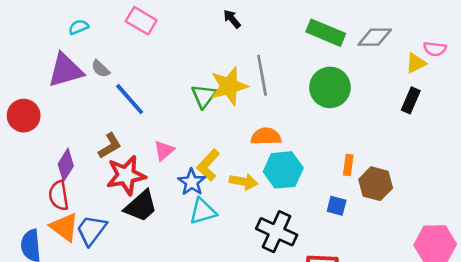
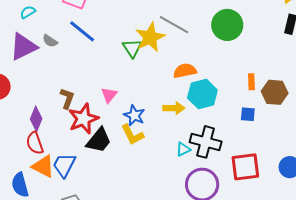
gray line: (262, 75) -> (174, 25), turned -40
blue line: (130, 99) -> (82, 31), moved
brown L-shape: (110, 146) -> (67, 98), turned -30
yellow L-shape: (208, 165) -> (132, 135), moved, turned -60
cyan triangle: (203, 211) -> (183, 149), moved, size x0.7

